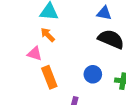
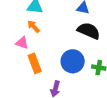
blue circle: (93, 74) -> (73, 61), size x1.5

